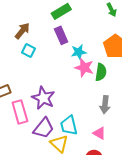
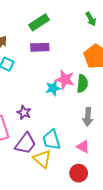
purple rectangle: (61, 35) -> (40, 47), turned -66
cyan star: (79, 52) -> (53, 88), moved
purple star: (43, 98) -> (24, 113), size x0.6

